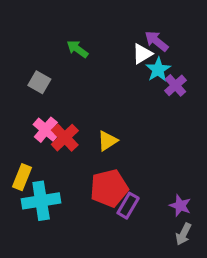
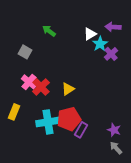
purple arrow: (156, 41) -> (113, 27), moved, turned -35
cyan cross: (41, 201) -> (48, 122), moved
gray arrow: (183, 234) -> (116, 148), turned 112

